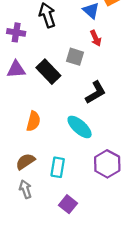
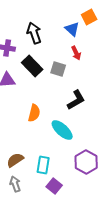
black rectangle: (48, 72) -> (32, 66), moved
orange semicircle: (33, 121) -> (34, 113), moved
purple square: (68, 204) -> (54, 186), moved

